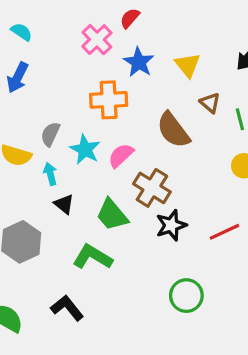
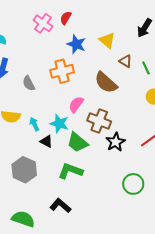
pink cross: (97, 40) -> (43, 23), moved
gray semicircle: (50, 134) -> (29, 83), moved, turned -42
cyan star: (85, 149) -> (59, 124), moved

